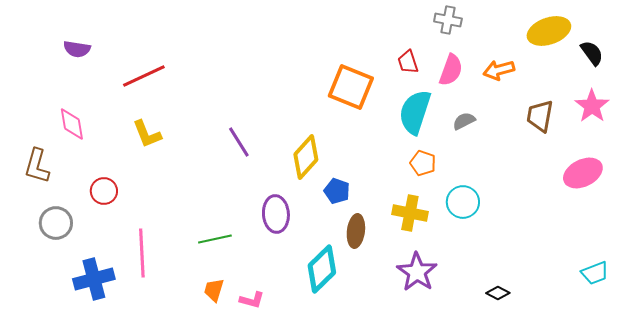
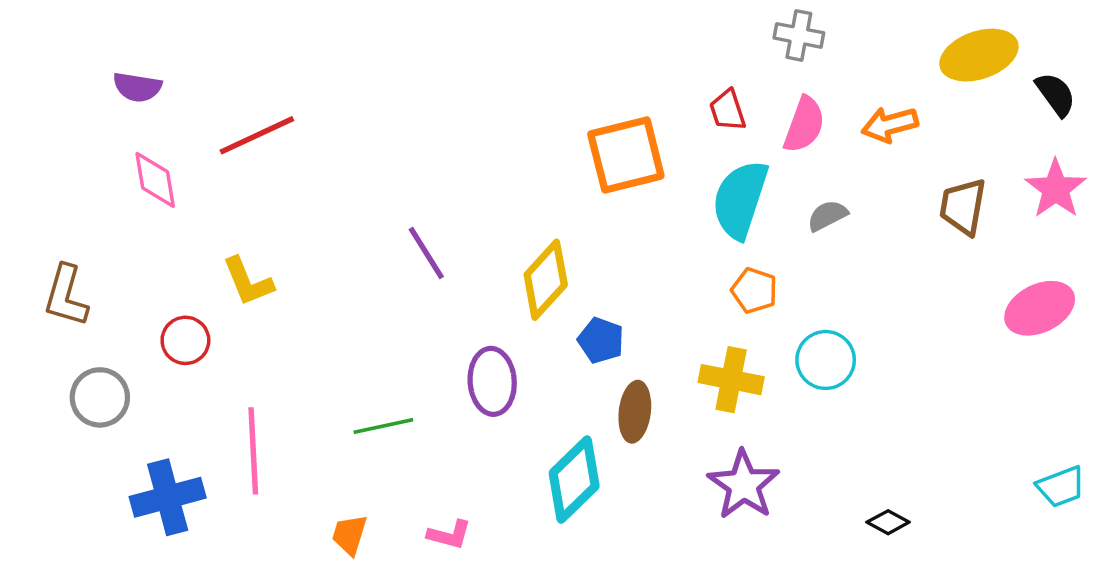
orange square: (351, 87) -> (626, 155), turned -36
pink diamond: (72, 124) -> (155, 180), moved
yellow L-shape: (147, 134) -> (248, 282), moved
orange trapezoid: (214, 290) -> (350, 535), moved

